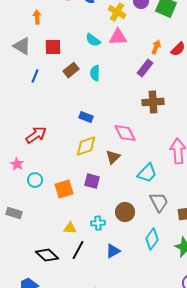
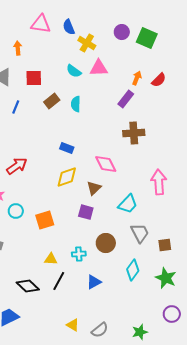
yellow cross: (117, 12) -> (87, 43), moved
purple square: (92, 181) -> (86, 212), moved

